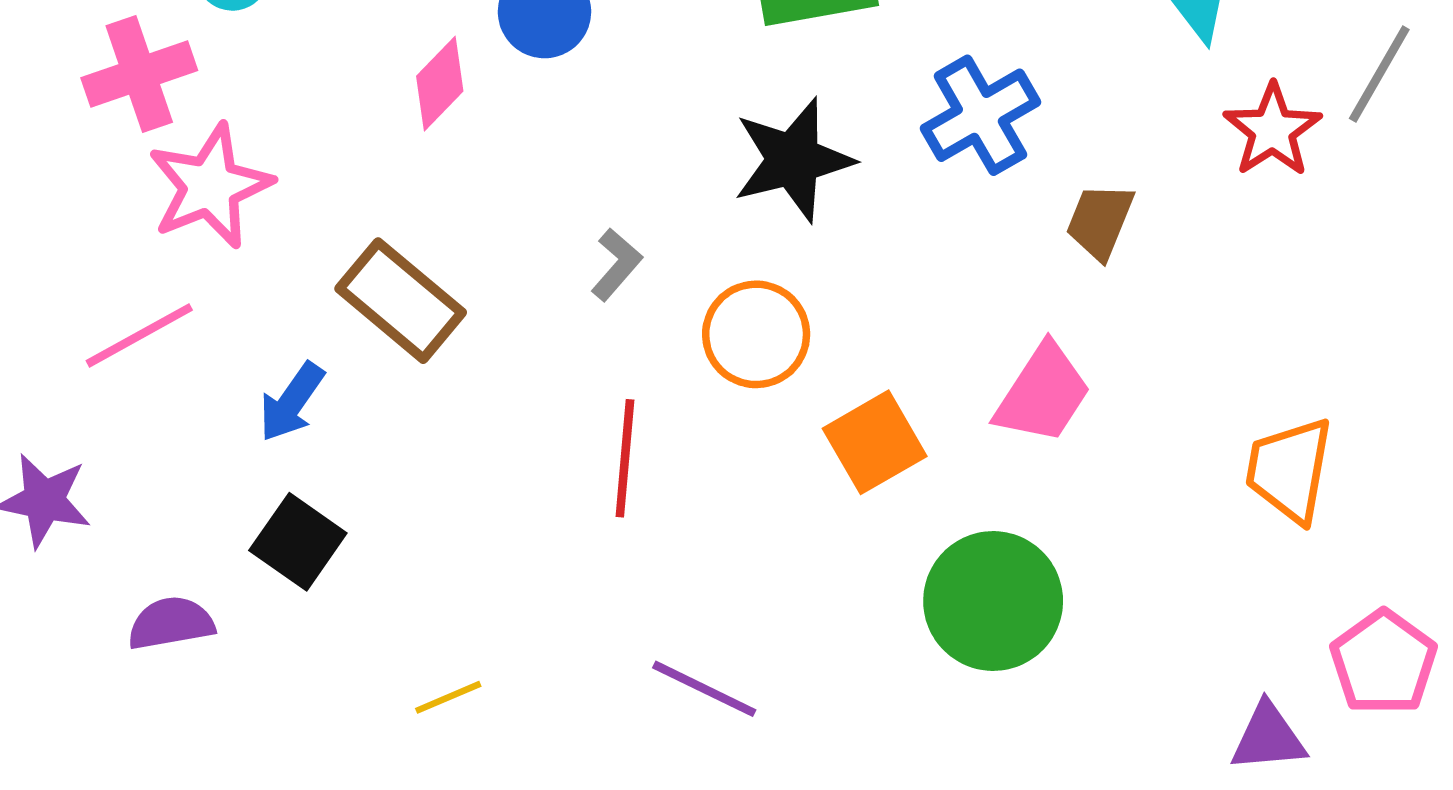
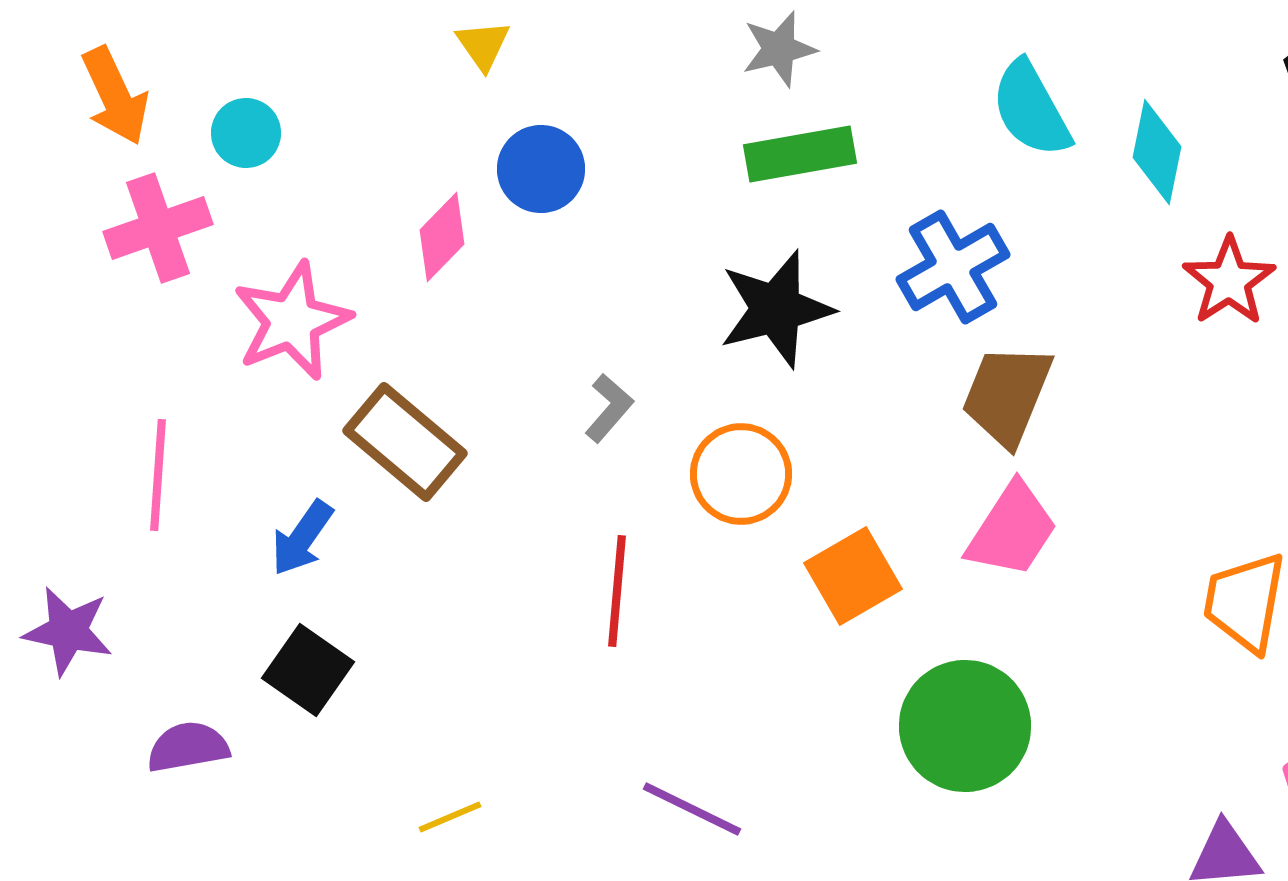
pink star: (210, 186) -> (292, 321), moved
brown trapezoid: (1100, 221) -> (1007, 395), moved, size x1.4
pink line: (139, 335) -> (158, 475), turned -57

